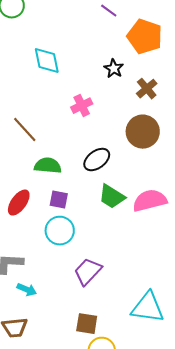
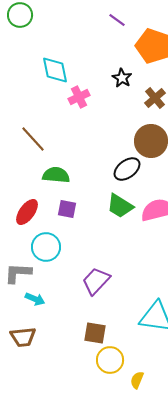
pink cross: (82, 106) -> (79, 97), moved
black ellipse: (97, 160) -> (127, 169), moved
cyan circle: (60, 231) -> (46, 247), moved

